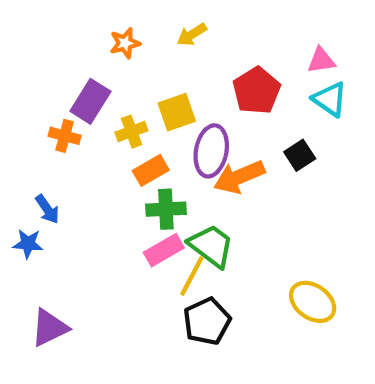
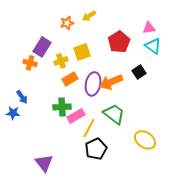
orange star: (125, 43) -> (67, 23), moved
purple ellipse: (211, 151) -> (93, 84), moved
green cross: (166, 209) -> (62, 107), moved
green trapezoid: (211, 246) -> (114, 114), moved
purple triangle: (49, 328) -> (44, 163), moved, turned -42

